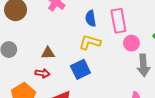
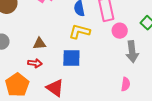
blue square: (80, 69) -> (71, 58), turned 30

